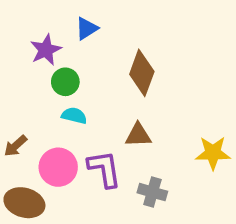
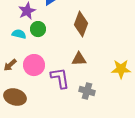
cyan semicircle: (74, 116) -> (19, 34), moved
pink circle: (58, 167) -> (34, 65), moved

